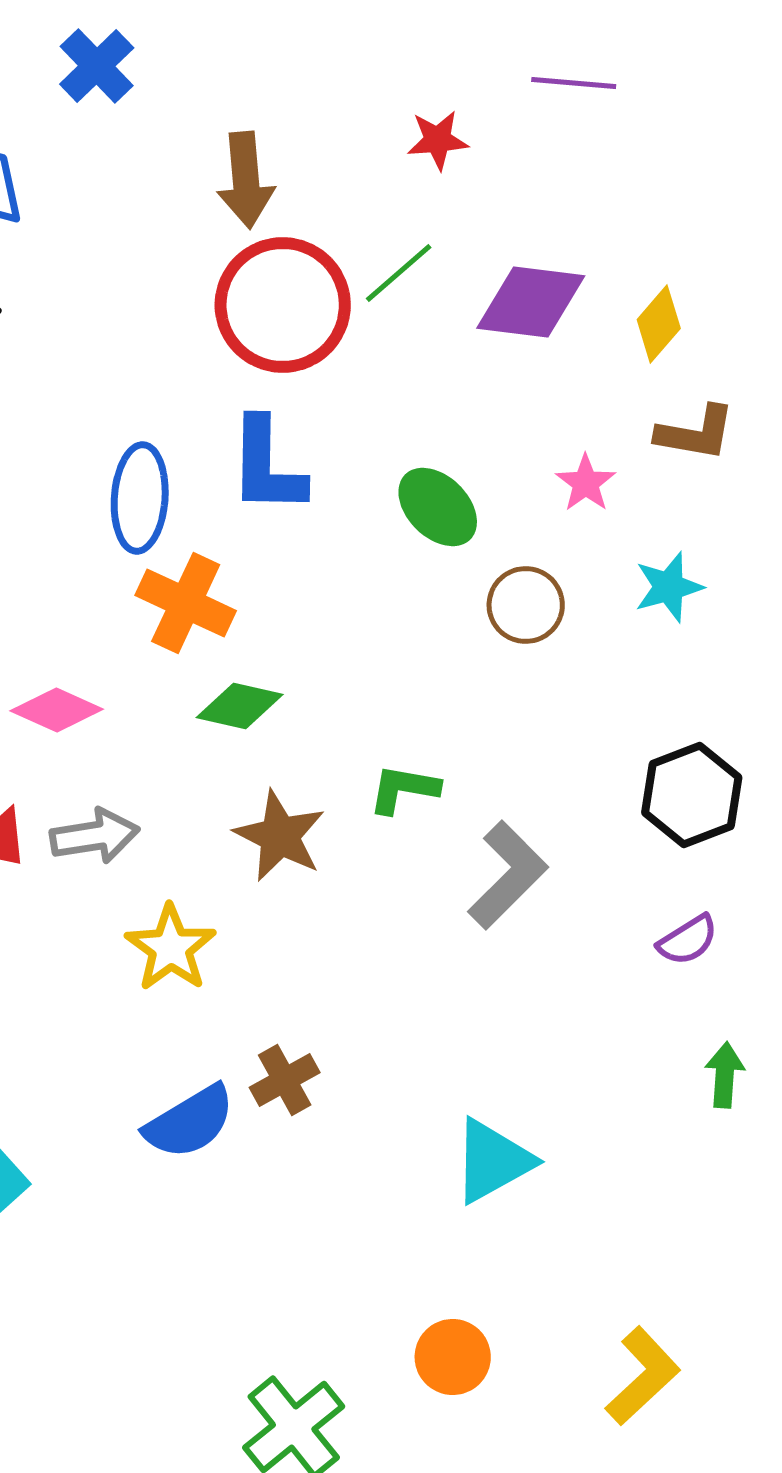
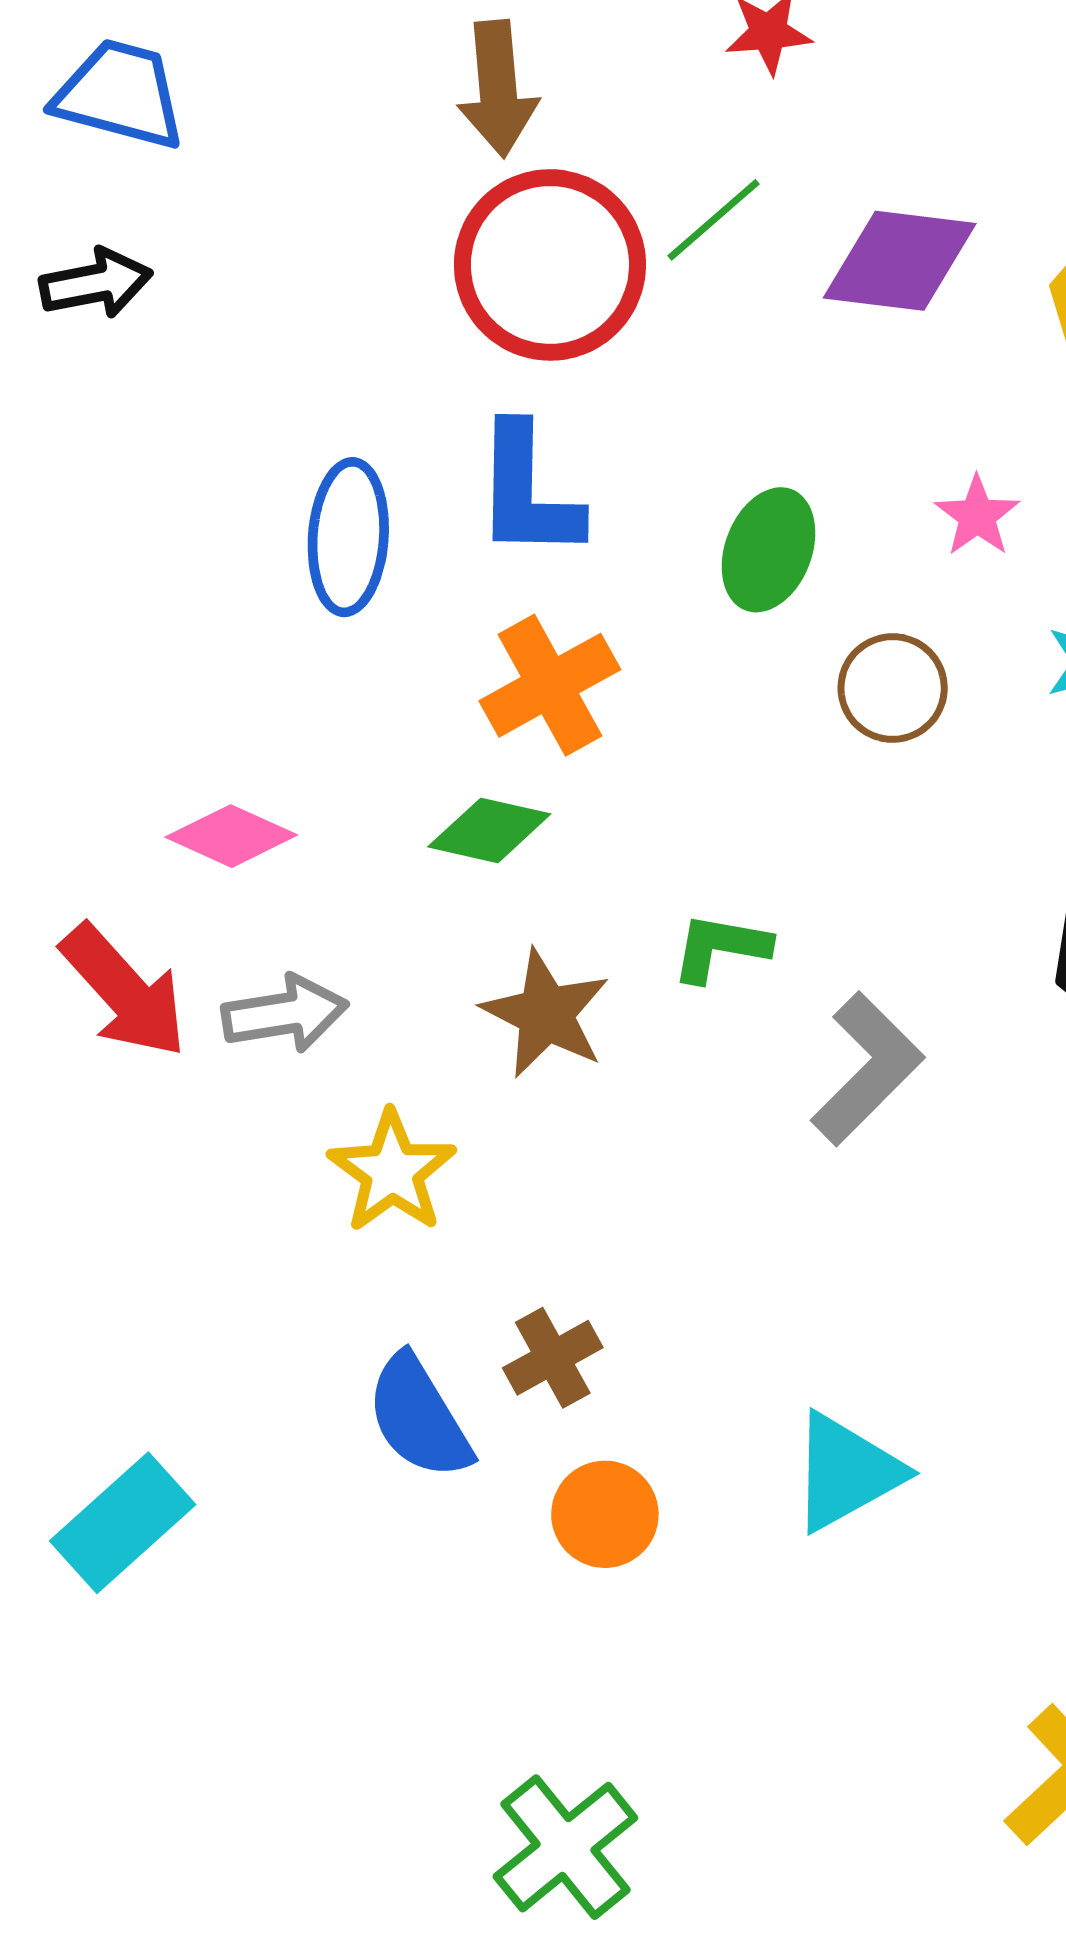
green ellipse: (438, 507) -> (769, 550), turned 66
orange cross: (186, 603) -> (550, 685), moved, turned 36
blue semicircle: (190, 1122) -> (419, 1417), turned 90
orange circle: (453, 1357) -> (605, 1514), moved

